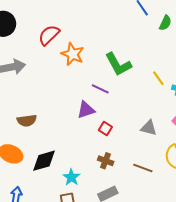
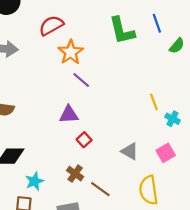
green L-shape: (118, 64) -> (122, 31), moved
purple line: (100, 89) -> (81, 80), moved
brown line: (143, 168) -> (100, 189), moved

